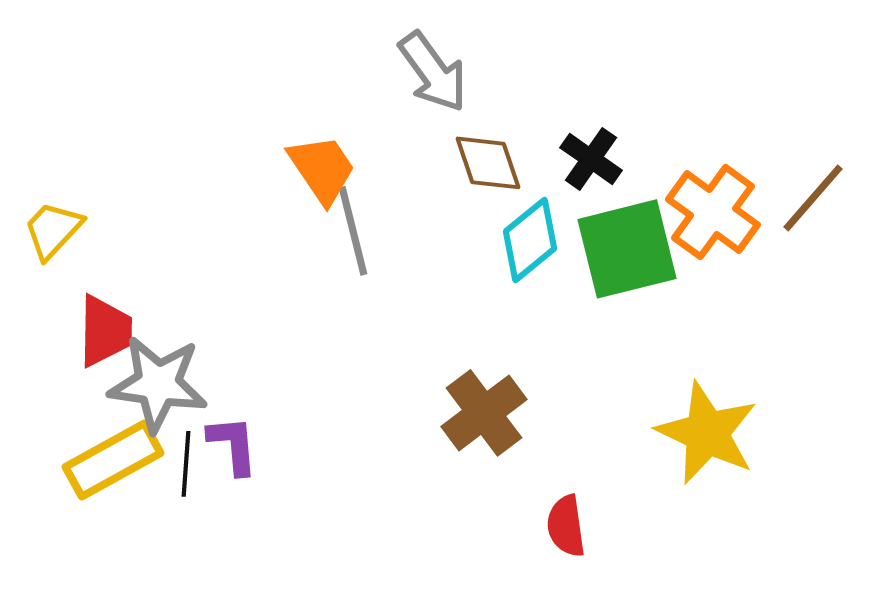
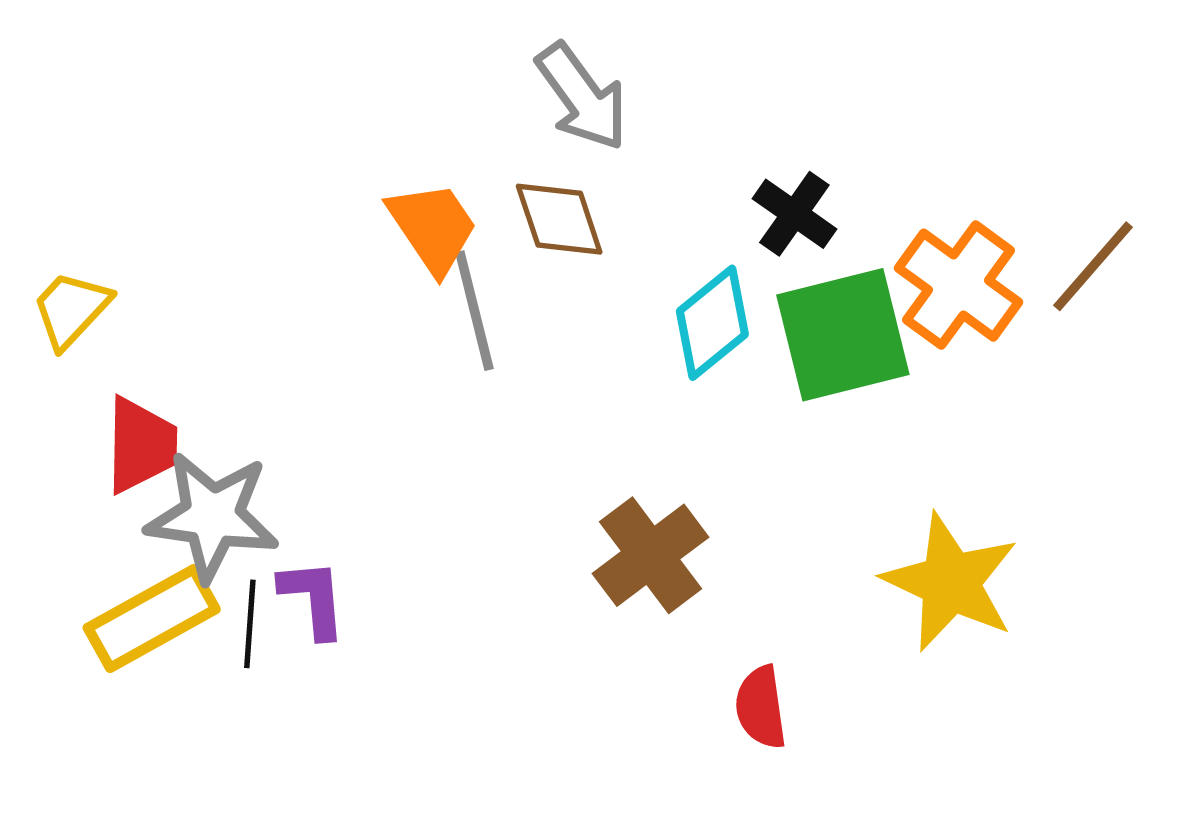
brown diamond: (488, 163) -> (559, 219), moved

